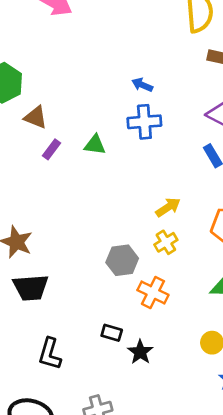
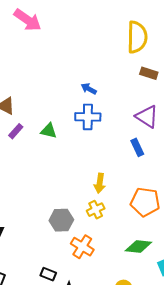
yellow arrow: (168, 207) -> (100, 183), turned 126

